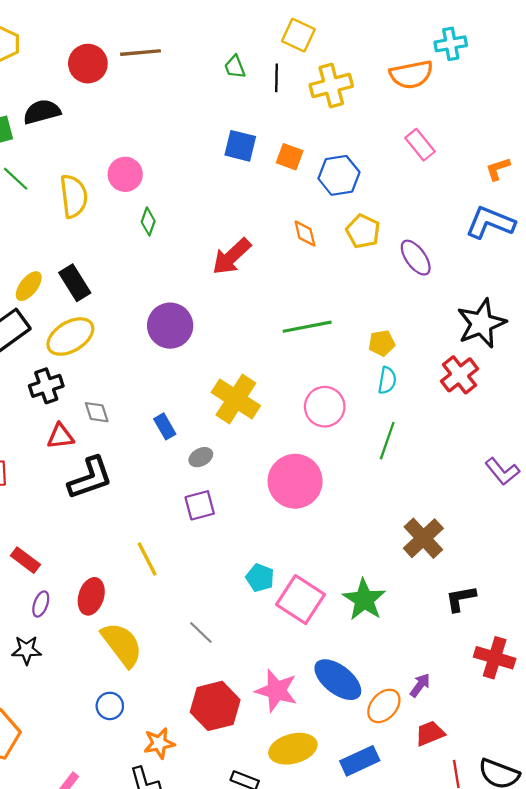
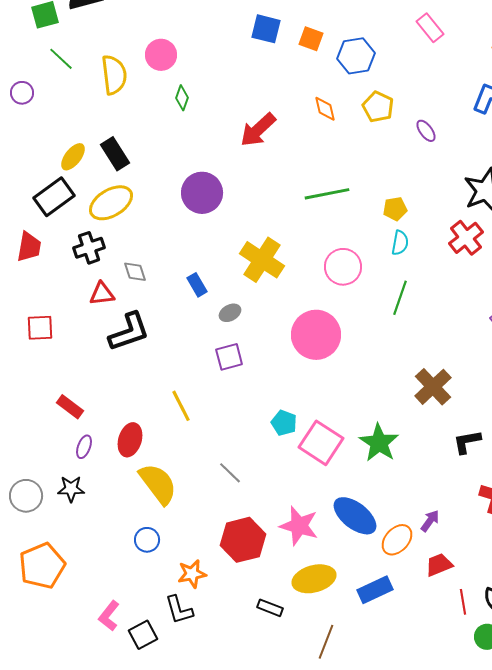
purple ellipse: (416, 258) -> (426, 131), size x0.7

